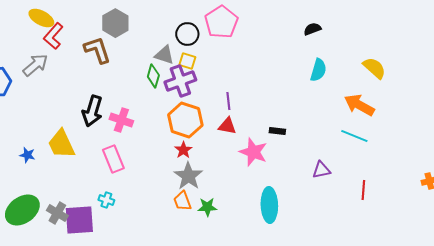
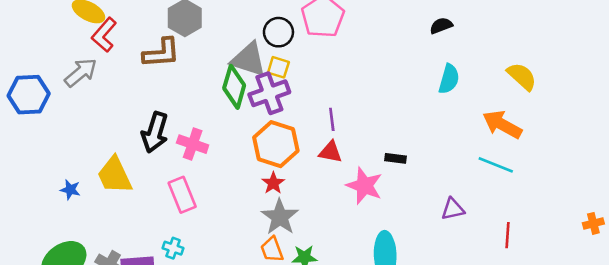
brown L-shape: (97, 50) -> (161, 53), turned 104
gray triangle: (164, 55) -> (249, 59), size x1.4
green diamond: (153, 76) -> (234, 87), size x1.4

